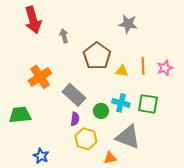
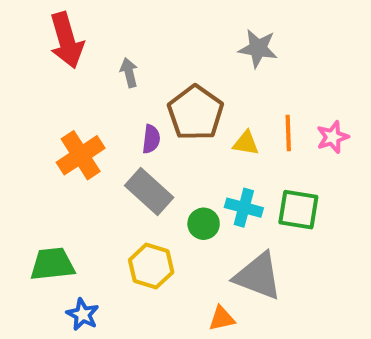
green trapezoid: (20, 115) -> (52, 264), moved
purple semicircle: (75, 119) -> (151, 139), moved
yellow hexagon: (86, 139) -> (151, 266), moved

